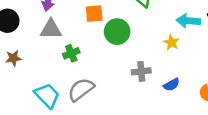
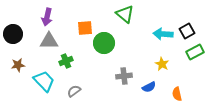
yellow star: (171, 42) -> (162, 64), moved
gray semicircle: (81, 90) -> (74, 91), size x0.6
cyan trapezoid: (47, 96) -> (44, 81), moved

